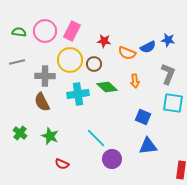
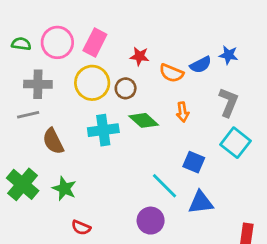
gray line: (17, 62) -> (28, 115), moved
gray cross: (45, 76) -> (38, 84), moved
cyan square: (173, 103) -> (235, 143), turned 30
green cross: (20, 133) -> (23, 184), size x1.6
cyan line: (96, 138) -> (165, 186), moved

